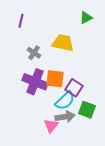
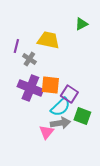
purple line: (21, 21) -> (16, 46), moved
yellow trapezoid: (63, 43) -> (48, 40), moved

